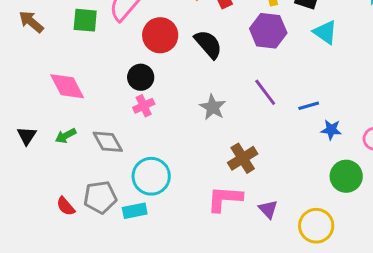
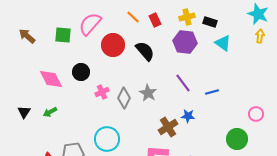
black circle: (141, 77) -> (81, 72), moved
blue star: (331, 130) -> (188, 116), moved
gray diamond: (108, 142) -> (124, 98), moved, turned 55

